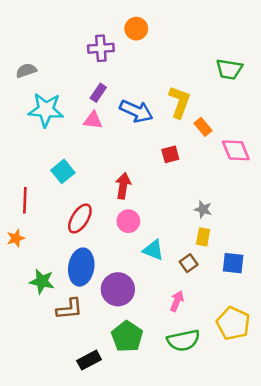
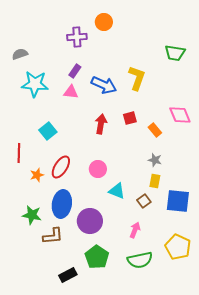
orange rectangle: (203, 127) -> (155, 130), moved
red arrow: (123, 186) -> (101, 124), moved
orange star: (16, 238) -> (37, 175), moved
blue square: (233, 263) -> (178, 201), size x1.4

